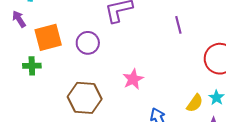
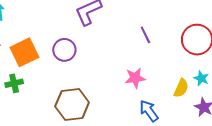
purple line: (178, 25) -> (145, 35), moved
pink star: (133, 79) -> (135, 78), moved, turned 30

